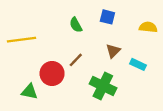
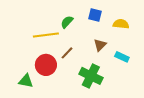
green semicircle: (76, 25) -> (67, 22), turned 72
yellow semicircle: (148, 27) -> (121, 24), moved
yellow line: (21, 40) -> (46, 35), moved

